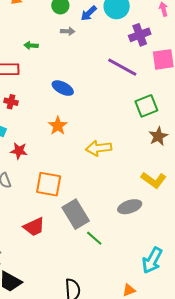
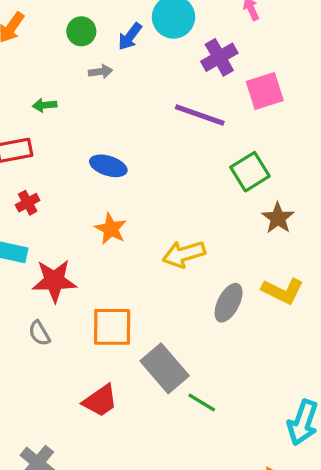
red cross: (11, 102) -> (28, 203), turned -32
red star: (19, 151) -> (54, 281), size x1.5
gray ellipse: (130, 207) -> (229, 303), moved, turned -35

